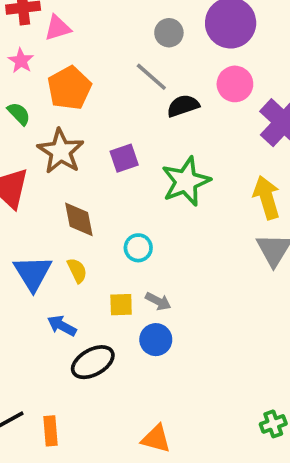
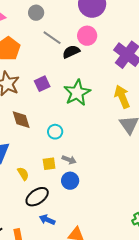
gray circle: (169, 33) -> (36, 13), moved
pink circle: (235, 84) -> (87, 36), moved
yellow semicircle: (77, 270) -> (23, 174), moved
blue arrow: (62, 326) -> (47, 220), moved

